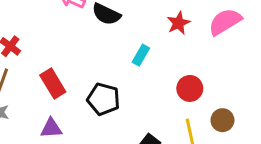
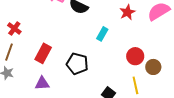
red rectangle: (53, 83) -> (43, 53), turned 60
brown circle: (222, 120) -> (153, 67), moved

